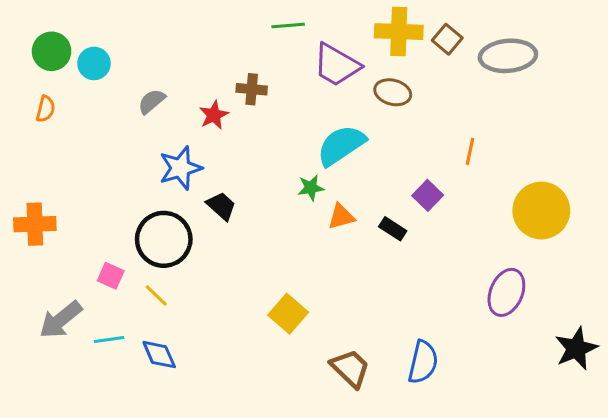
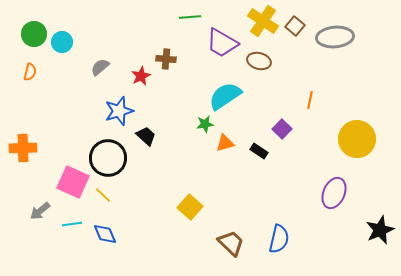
yellow cross: (399, 32) -> (263, 21), turned 32
pink square: (111, 276) -> (73, 182), size x1.8
gray arrow: (61, 320) -> (40, 211), size x0.7

